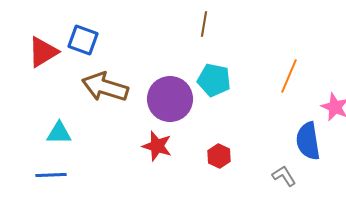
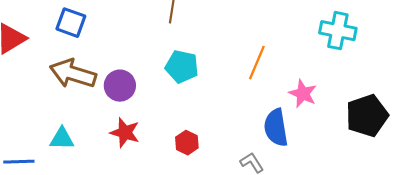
blue square: (83, 40) -> (71, 23), moved
purple circle: (170, 99) -> (120, 86), moved, size x0.7
cyan triangle: (59, 133) -> (62, 139), moved

